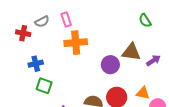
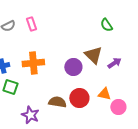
orange cross: (76, 43) -> (33, 63), moved
brown triangle: (131, 52) -> (93, 55), turned 36

